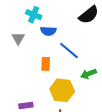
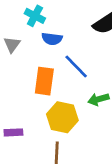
orange rectangle: (46, 64) -> (44, 81), size x1.5

